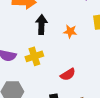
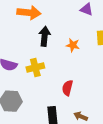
red semicircle: (68, 74) -> (67, 88), turned 133

